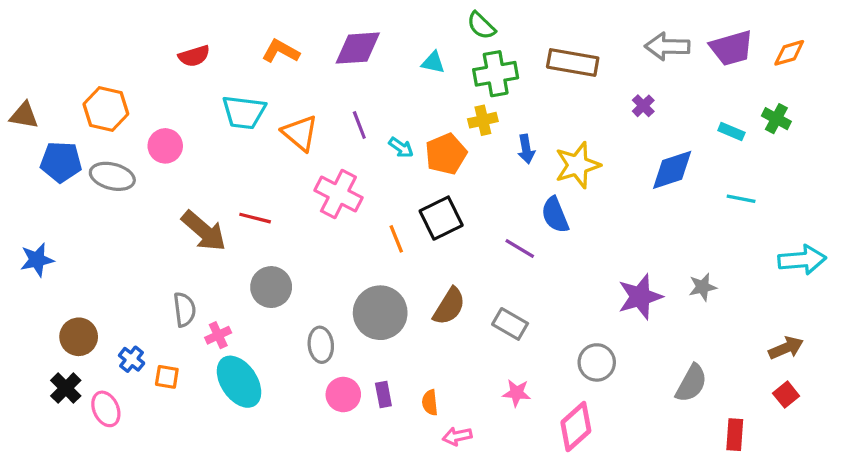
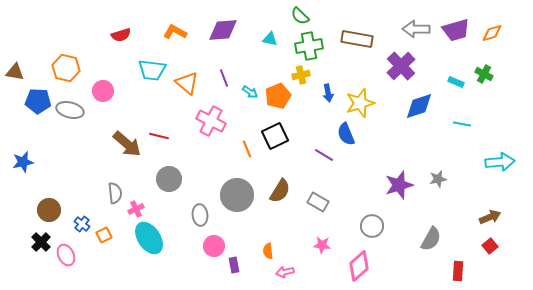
purple cross: (643, 106) -> (401, 66), size x2.0
orange square: (167, 377) -> (104, 235), turned -35
purple rectangle: (383, 395) -> (234, 265), moved

